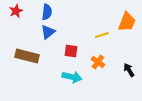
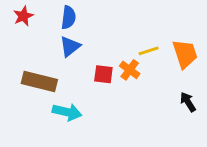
orange trapezoid: (127, 22) -> (185, 54), moved, turned -40
orange cross: (98, 62) -> (130, 70), moved
cyan arrow: (72, 77) -> (67, 112), moved

